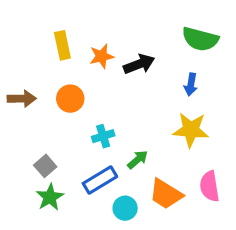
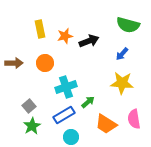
blue arrow: (191, 84) -> (122, 54), turned 32
cyan cross: (103, 136) -> (66, 87), size x1.5
cyan circle: (125, 208) -> (71, 137), moved

